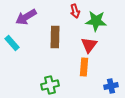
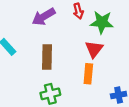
purple arrow: (26, 17) -> (44, 17), moved
brown rectangle: (55, 37) -> (47, 57), moved

